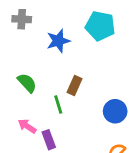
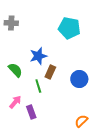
blue star: (58, 41) -> (38, 56), moved
blue circle: (115, 111) -> (79, 79), moved
pink arrow: (27, 126) -> (15, 102), turned 96

